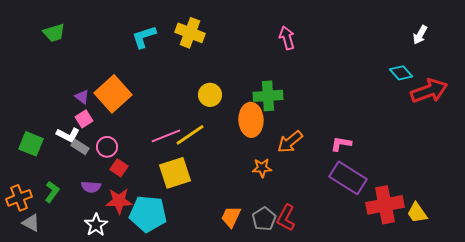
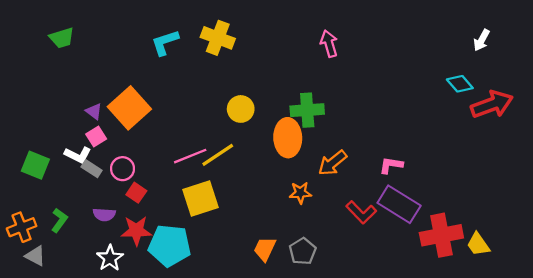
red L-shape: (286, 218) -> (361, 212), moved, turned -72

